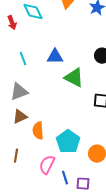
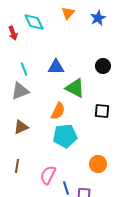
gray triangle: (19, 92) -> (20, 91), moved
orange semicircle: (38, 131) -> (58, 111), moved, turned -150
cyan pentagon: (68, 142) -> (65, 136), moved, turned 30

